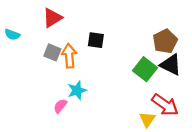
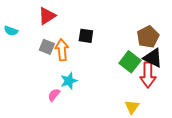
red arrow: (165, 105) -> (148, 75), moved, turned 55

